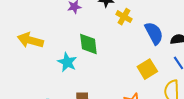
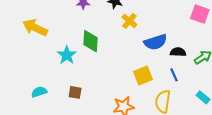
blue semicircle: (154, 33) -> (155, 42), turned 90

